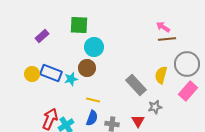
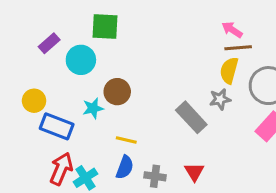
cyan circle: (94, 47) -> (81, 60), moved
blue rectangle: (51, 73) -> (57, 126), moved
yellow semicircle: (161, 75) -> (229, 70), moved
gray star: (155, 107) -> (220, 99), moved

